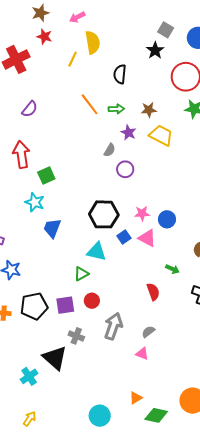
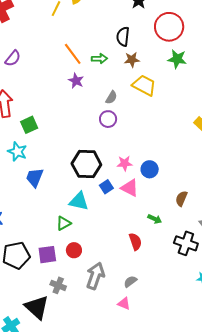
black semicircle: (120, 74) -> (123, 37), moved
purple star: (128, 133) -> (76, 81), moved
gray semicircle: (110, 150) -> (111, 97), moved

